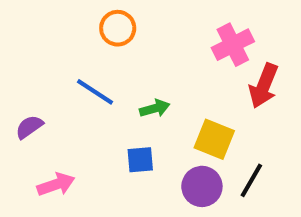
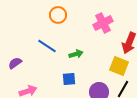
pink cross: (233, 45) -> (103, 23), moved
yellow square: (214, 139) -> (119, 66), moved

